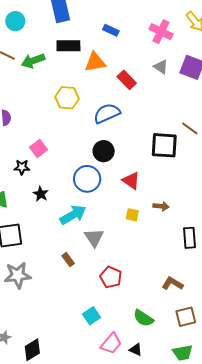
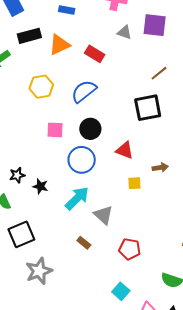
brown line: (190, 128) -> (159, 73), moved, turned -60
pink square: (39, 149) -> (55, 130), moved, turned -36
black star: (22, 167) -> (17, 175), moved

